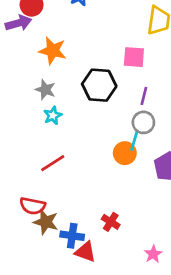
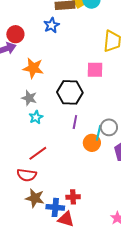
purple line: (144, 96) -> (75, 122), moved
gray circle: (143, 122) -> (109, 127), moved
red semicircle: (33, 206) -> (27, 175), moved
red cross: (111, 222) -> (73, 197), moved, turned -32

